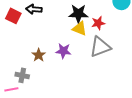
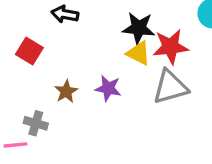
red square: (13, 16) -> (29, 51), moved
red star: (98, 23) -> (170, 47), size x1.5

